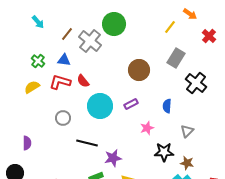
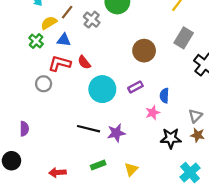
gray cross: (90, 41) -> (92, 20), size x0.7
yellow semicircle: (32, 87) -> (49, 23), moved
blue semicircle: (167, 106) -> (164, 96), moved
gray circle: (63, 118) -> (44, 84), moved
purple star: (113, 158) -> (116, 133), moved
brown star: (187, 163) -> (197, 135), moved

